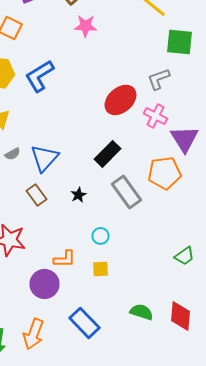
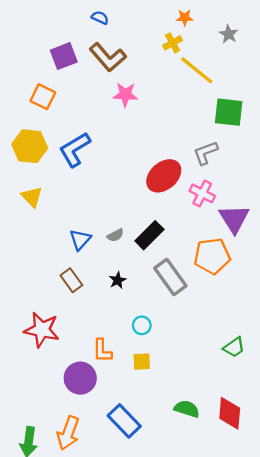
gray semicircle: (12, 154) -> (115, 235), moved
blue triangle: (44, 158) -> (80, 240), size x0.7
orange L-shape: (64, 259) -> (102, 351), turned 90

